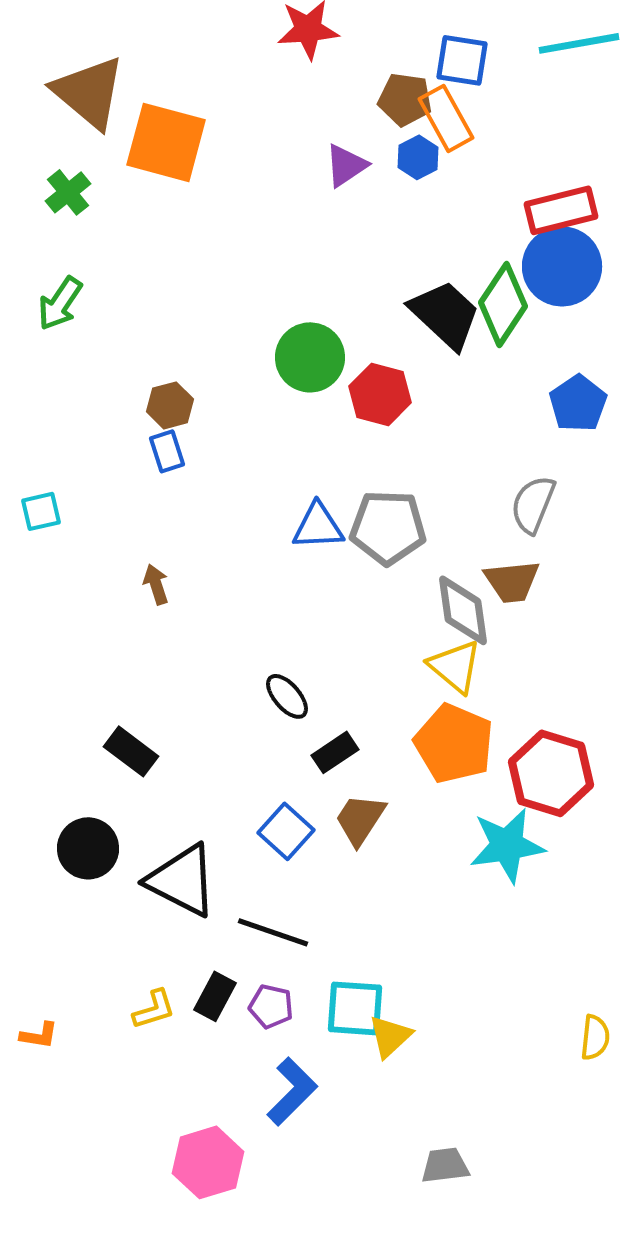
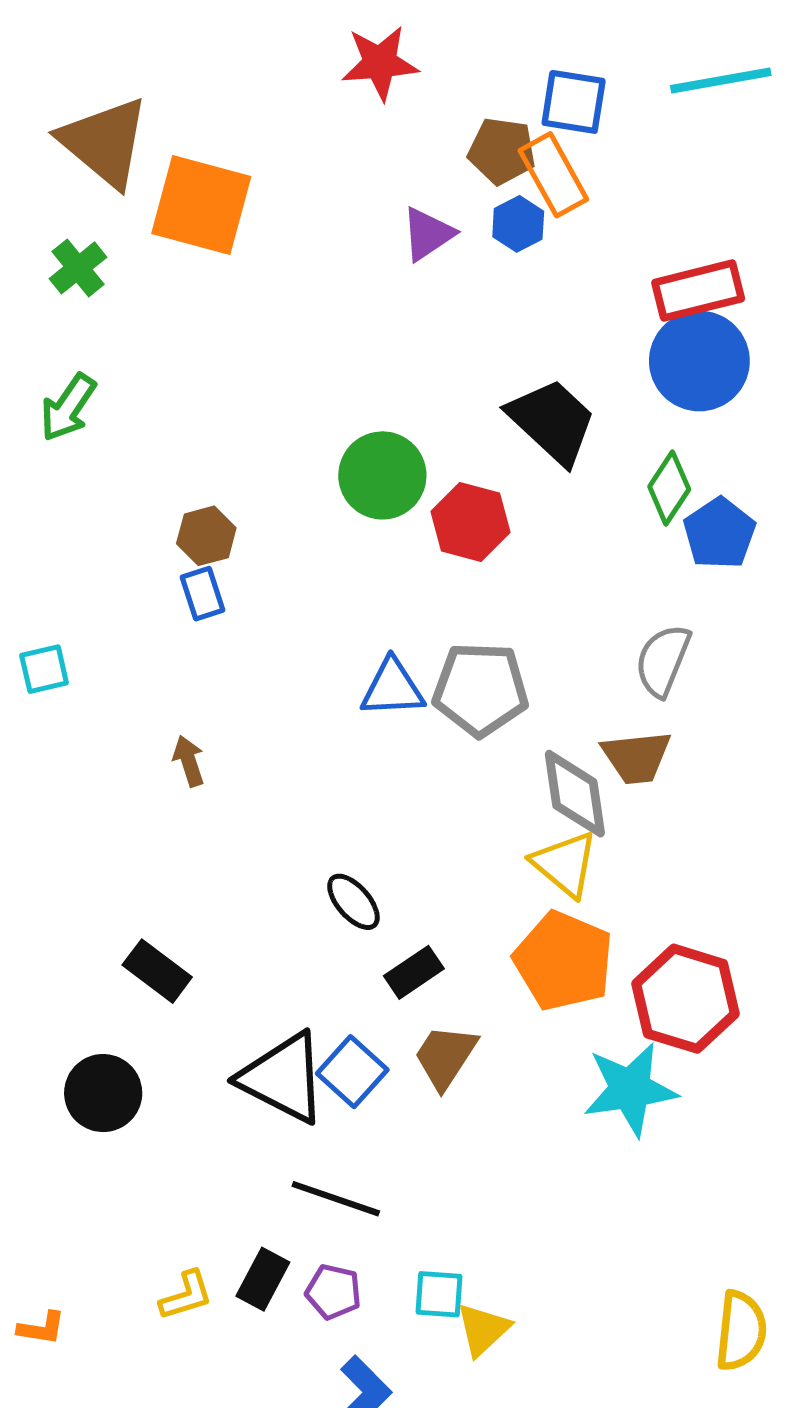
green diamond: (503, 304) -> (669, 488), moved, size x0.7
black triangle: (182, 880) -> (283, 1078), moved
cyan square: (355, 1008) -> (439, 1294), size x0.7
yellow semicircle: (595, 1037) -> (741, 1331), size x1.4

